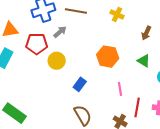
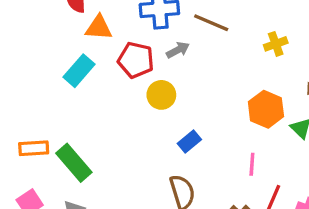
yellow cross: (117, 14) -> (276, 44), turned 32
orange hexagon: (108, 57) -> (266, 109), moved

